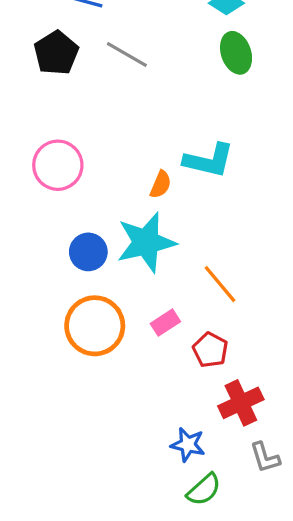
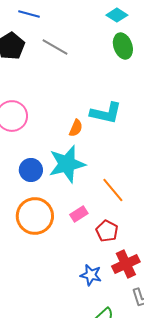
blue star: (188, 445) -> (91, 275), moved

